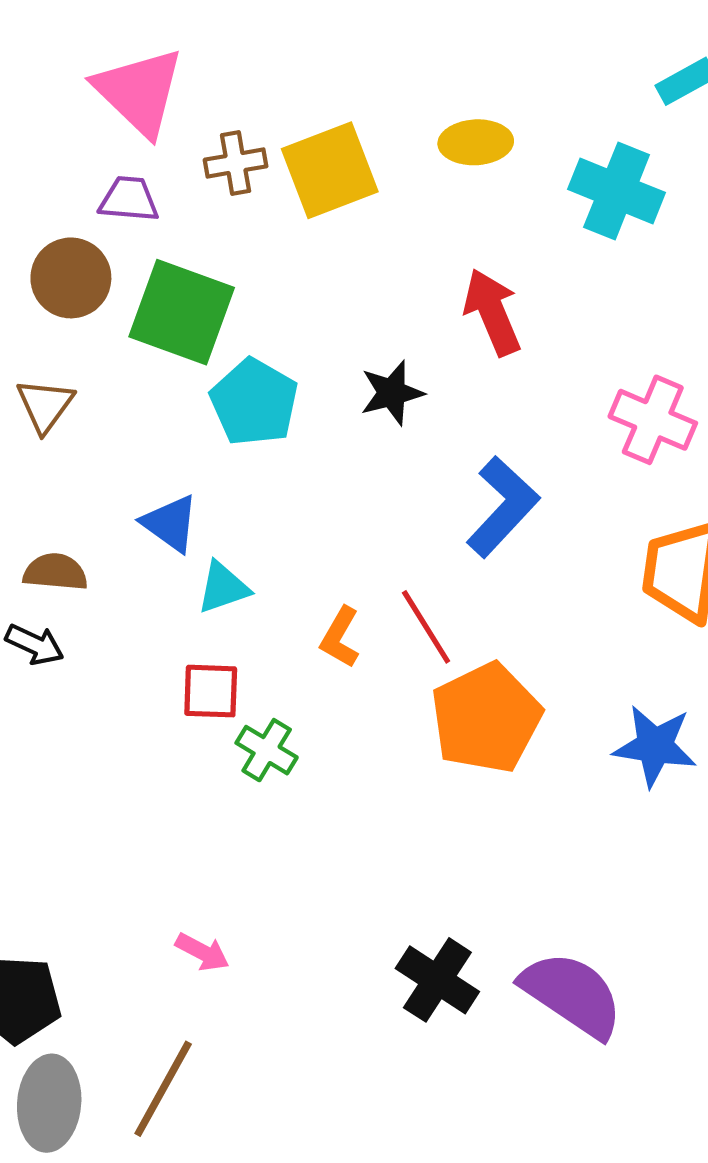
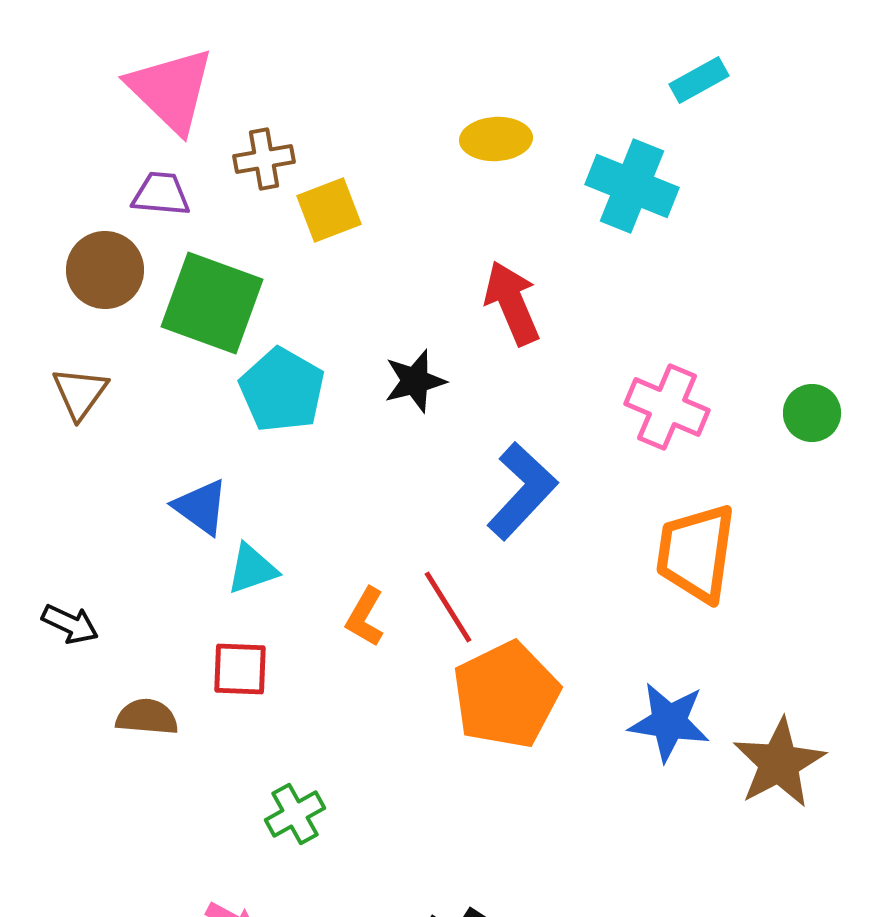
yellow square: (330, 170) -> (329, 210), moved, size x0.7
brown semicircle: (55, 572) -> (147, 717), moved
green cross: (267, 750) -> (295, 814), moved, turned 30

